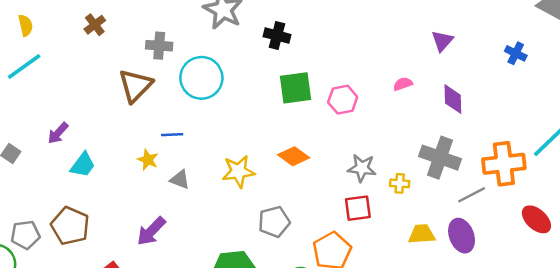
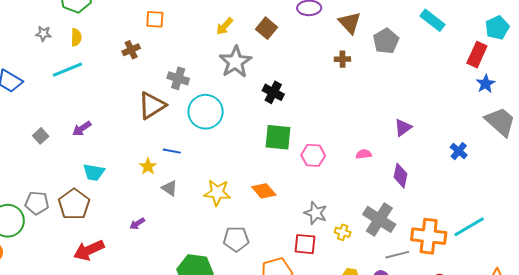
cyan trapezoid: (83, 165) -> (94, 172), moved, turned 50
purple arrow: (151, 231) -> (137, 224), size x0.6

